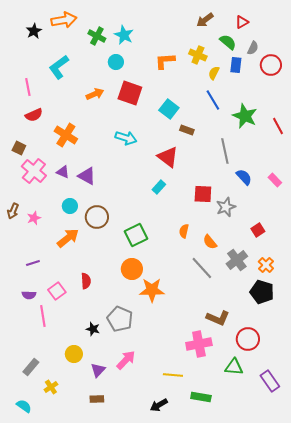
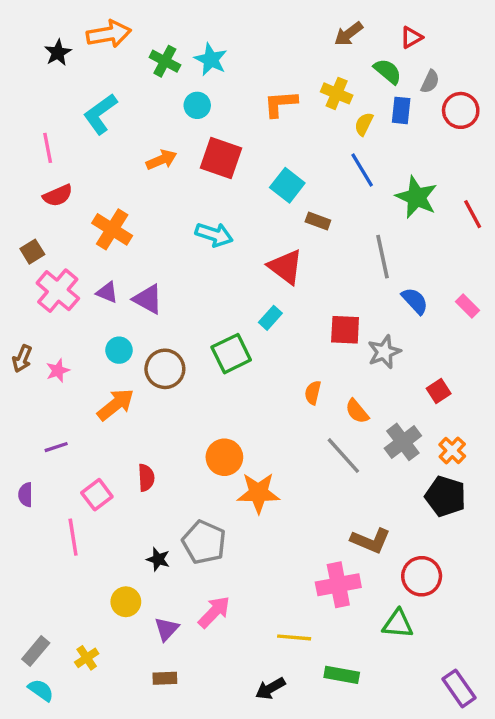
brown square: (19, 148) -> (32, 252), turned 32
green square: (136, 235) -> (231, 354), moved
purple semicircle: (29, 295) -> (25, 495), moved, turned 88
gray rectangle: (31, 367) -> (36, 651), moved
purple rectangle: (270, 381) -> (459, 688), moved

